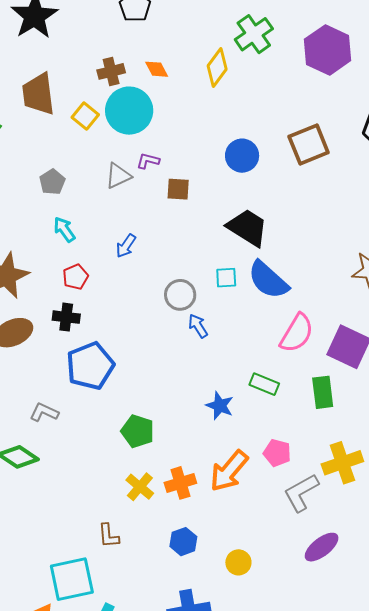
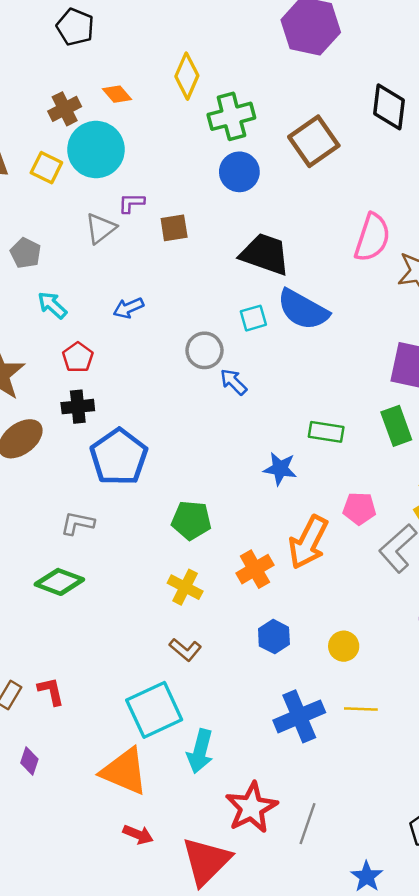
green cross: (254, 34) -> (231, 116), moved, turned 33
blue arrow: (126, 246) -> (128, 308), turned 45
pink semicircle: (297, 333) -> (372, 238), moved
yellow cross: (140, 487) -> (185, 587), moved
brown L-shape: (109, 536) -> (185, 650), turned -32

